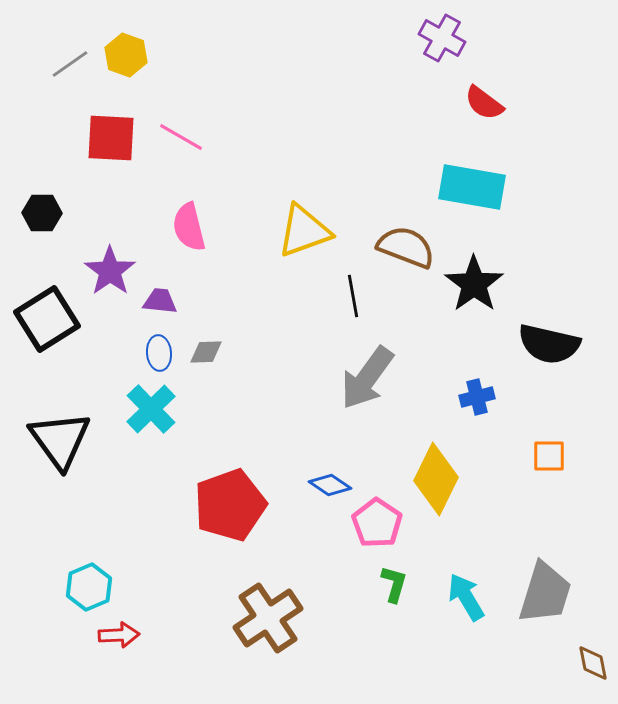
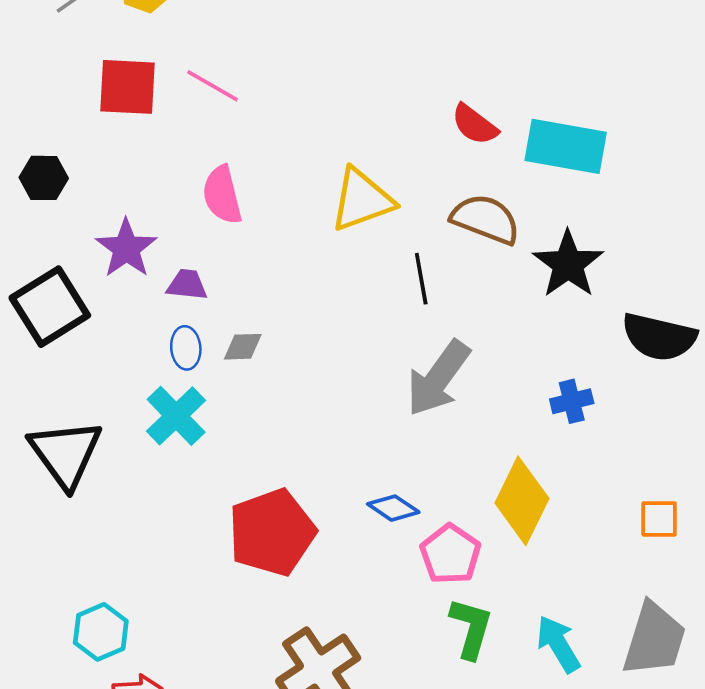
red semicircle: (484, 103) -> (475, 125), moved
orange square: (549, 456) -> (659, 519), moved
green L-shape: (394, 584) -> (471, 628), size x1.4

